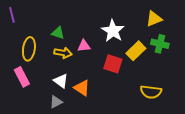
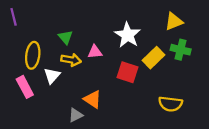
green triangle: (58, 33) -> (65, 37), turned 32
white triangle: (61, 81) -> (52, 76), moved, turned 35
gray triangle: (56, 102) -> (76, 115), moved

